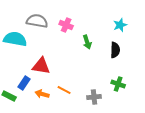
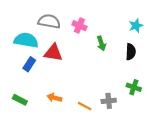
red triangle: (41, 66) -> (53, 53), moved
blue rectangle: (24, 83) -> (29, 64), moved
orange line: (64, 90) -> (85, 106), moved

